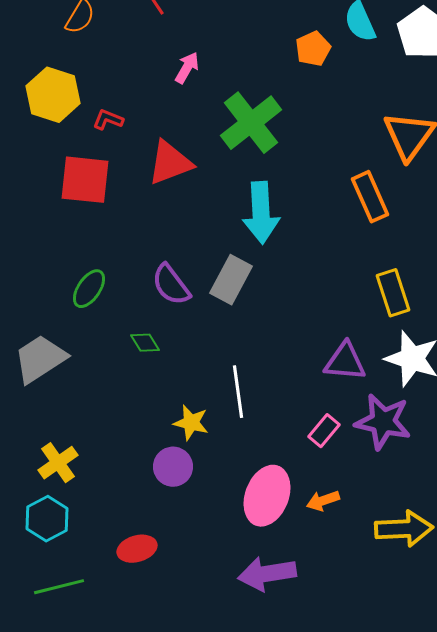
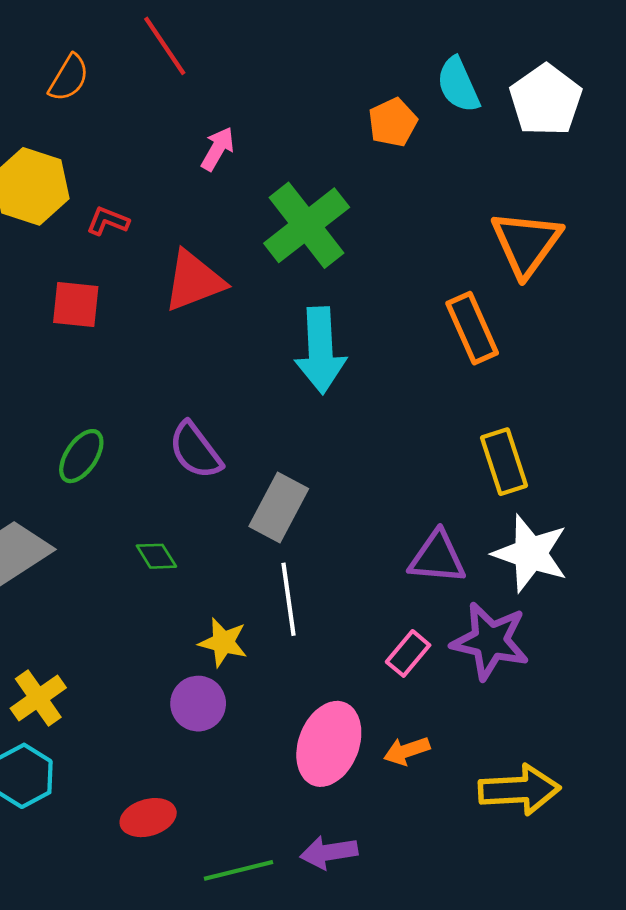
red square: (85, 180) -> (76, 305), size x0.7
gray rectangle: (231, 280) -> (279, 508), moved
green diamond: (145, 343) -> (156, 556), moved
purple arrow: (267, 574) -> (329, 852), size x0.7
green line: (59, 587) -> (238, 870), moved

